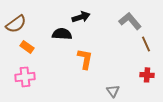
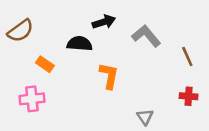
gray L-shape: (130, 21) -> (146, 36), moved
orange rectangle: (27, 47) -> (45, 64), moved

